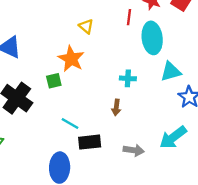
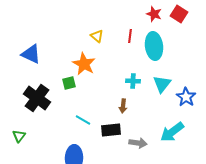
red line: (129, 17) -> (130, 36), moved
cyan triangle: (171, 72) -> (162, 84), moved, turned -36
black rectangle: (90, 142) -> (111, 130), moved

